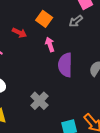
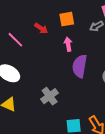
orange square: (44, 19) -> (67, 19), turned 35

